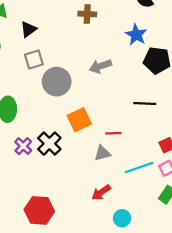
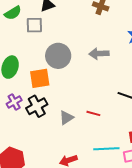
gray square: (34, 60) -> (34, 25), moved
orange square: (79, 120) -> (40, 78), moved
gray triangle: (102, 153) -> (66, 118), moved, turned -35

